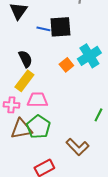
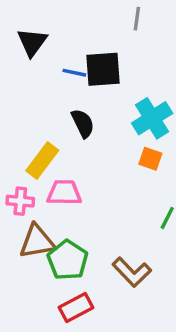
black semicircle: (25, 59) -> (83, 123), moved
orange square: (66, 65) -> (150, 159), moved, turned -32
green pentagon: (38, 127) -> (68, 260), moved

